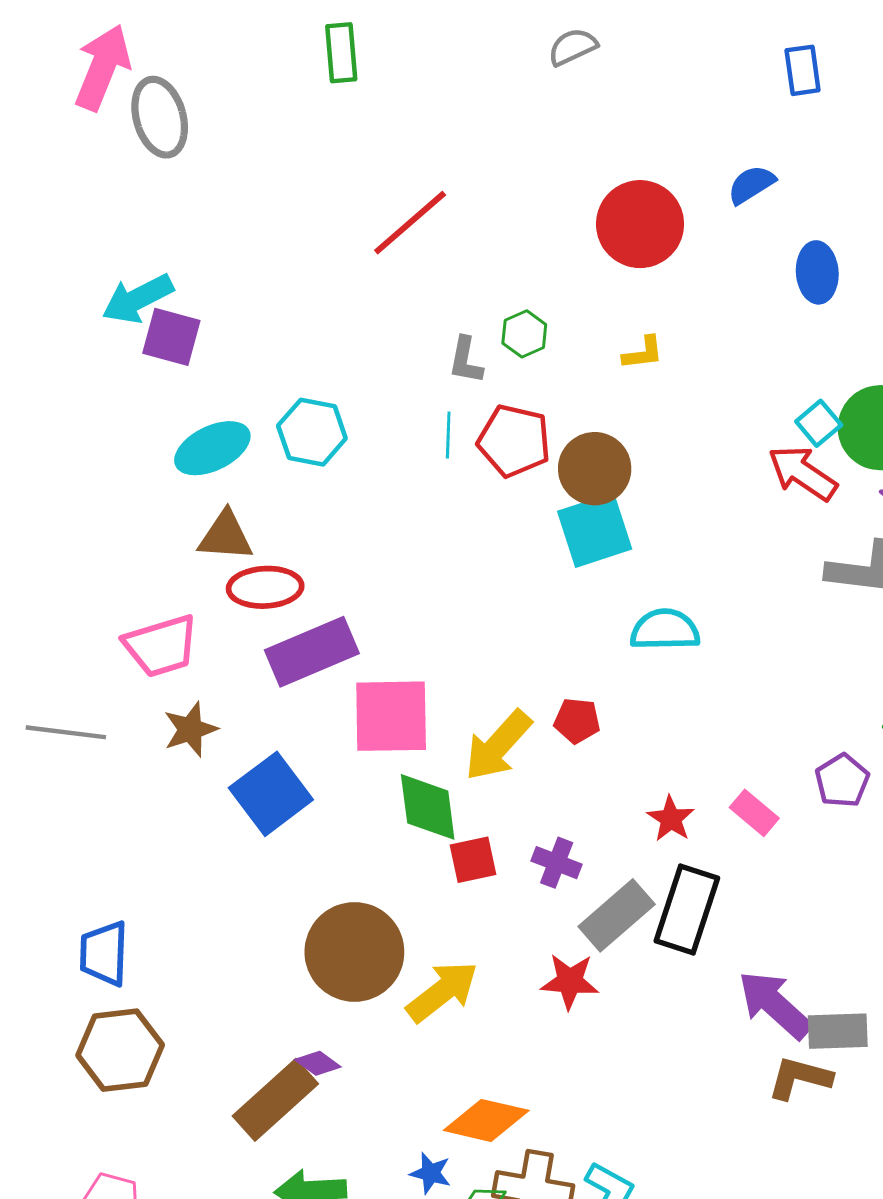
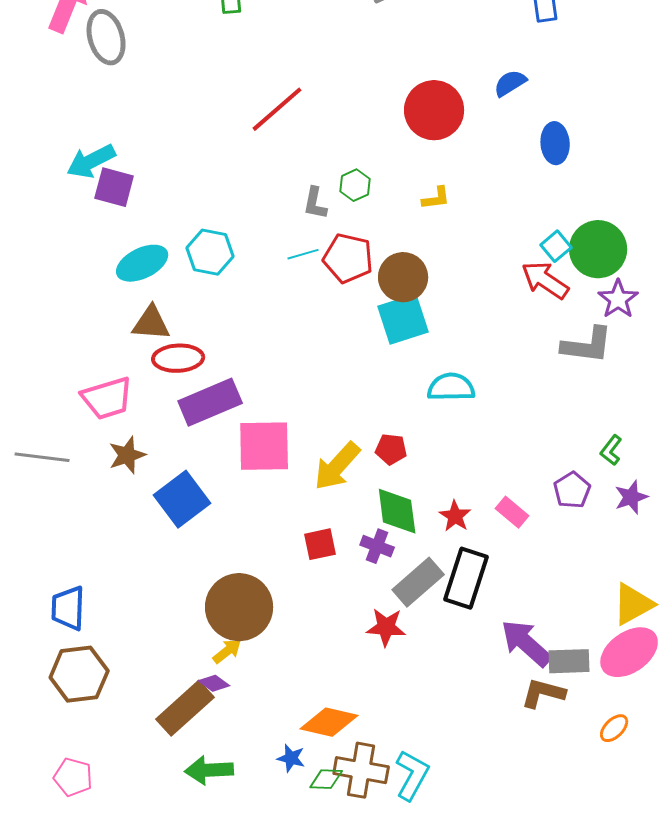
cyan line: (448, 435) -> (303, 254), turned 72
green diamond: (428, 807) -> (397, 511), moved
yellow arrow: (442, 992) -> (227, 651), moved, size x0.6

